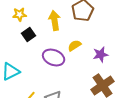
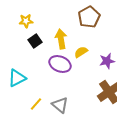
yellow arrow: (55, 20) -> (61, 39), moved

